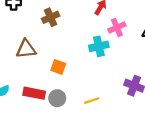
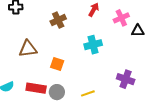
brown cross: (51, 17) -> (58, 20), moved
pink cross: (117, 27) -> (121, 18), moved

